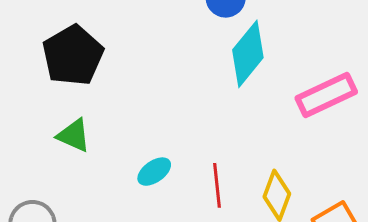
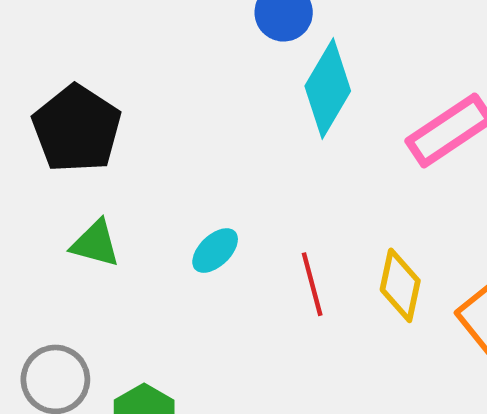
cyan ellipse: (154, 172) -> (215, 251), moved

